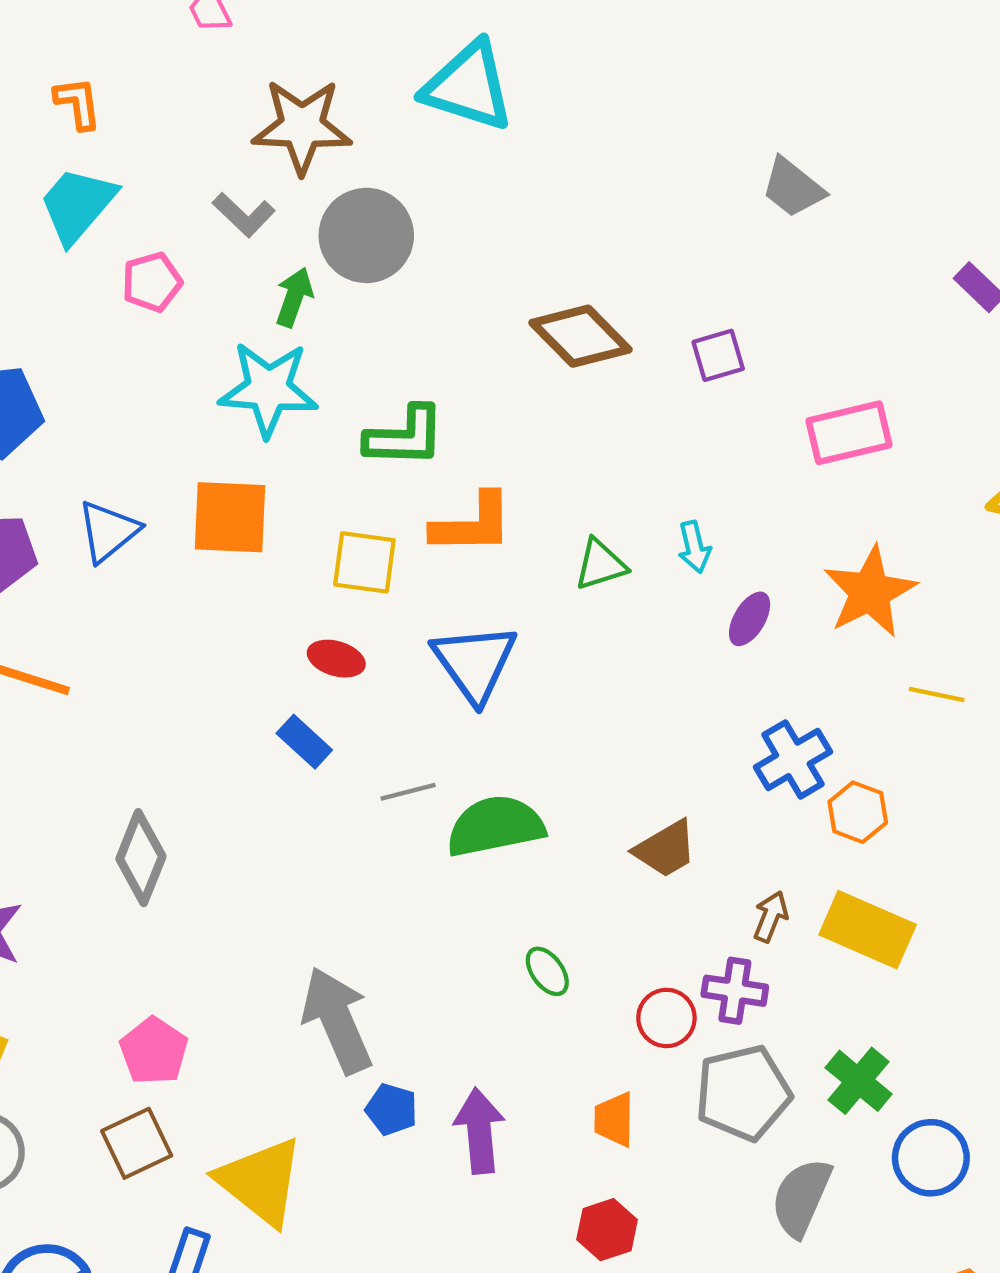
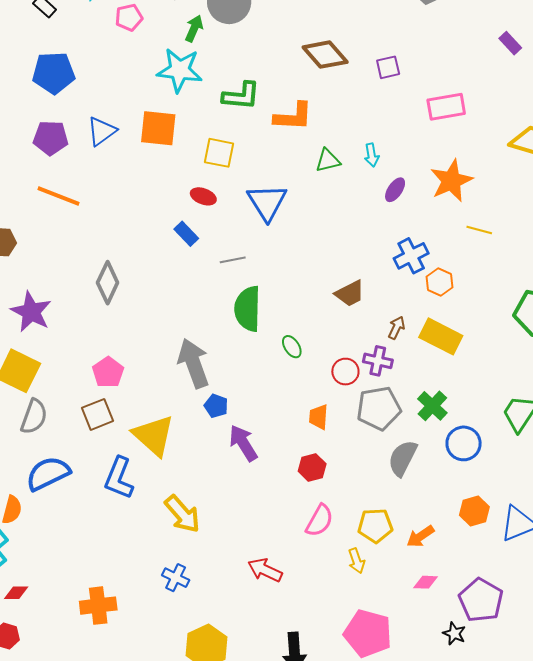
orange L-shape: (472, 524) -> (293, 117), moved
green semicircle: (495, 826) -> (248, 309), moved, turned -81
purple arrow: (479, 1131) -> (243, 443), moved, turned -30

